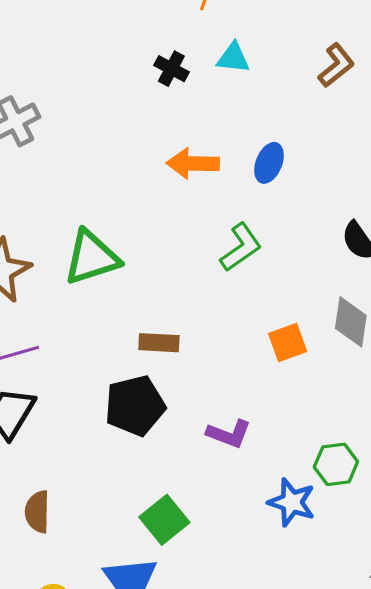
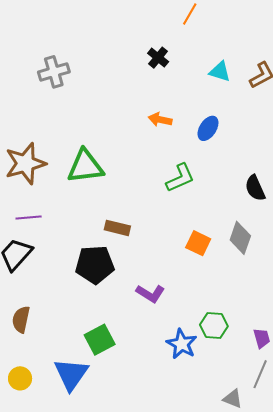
cyan triangle: (233, 58) -> (220, 72), moved
orange arrow: (193, 163) -> (160, 120), size x0.7
orange square: (288, 342) -> (198, 243), turned 35

